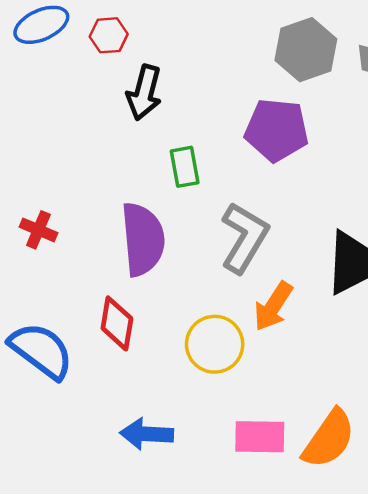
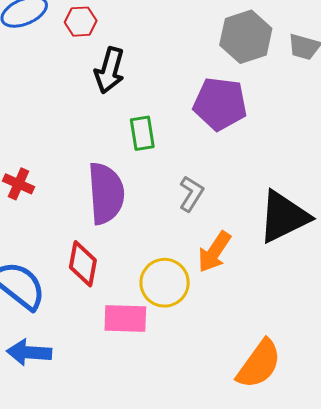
gray L-shape: (244, 238) -> (191, 194), size x0.6
blue arrow: (147, 434) -> (29, 352), moved
pink rectangle: (260, 437) -> (125, 318), moved

